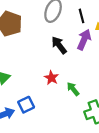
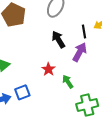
black line: (81, 16) -> (84, 32), moved
purple arrow: (84, 40) -> (80, 52), moved

